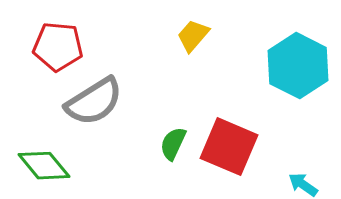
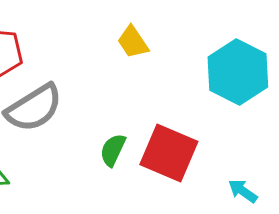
yellow trapezoid: (193, 36) -> (133, 42), turned -75

